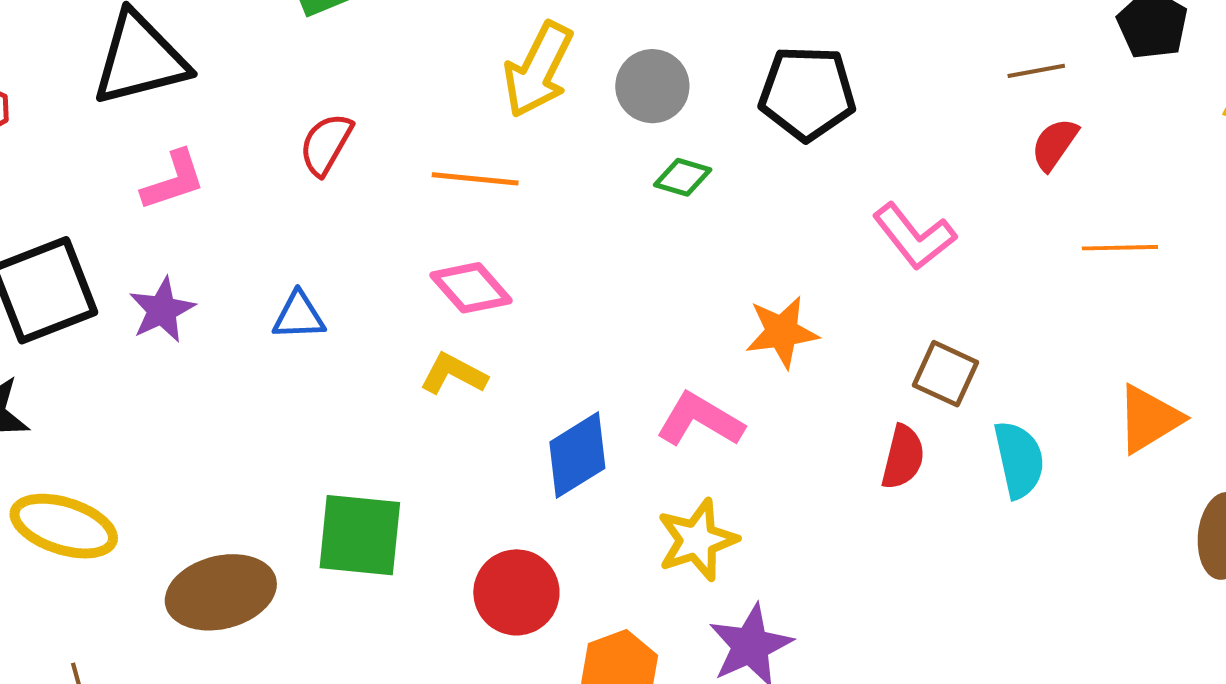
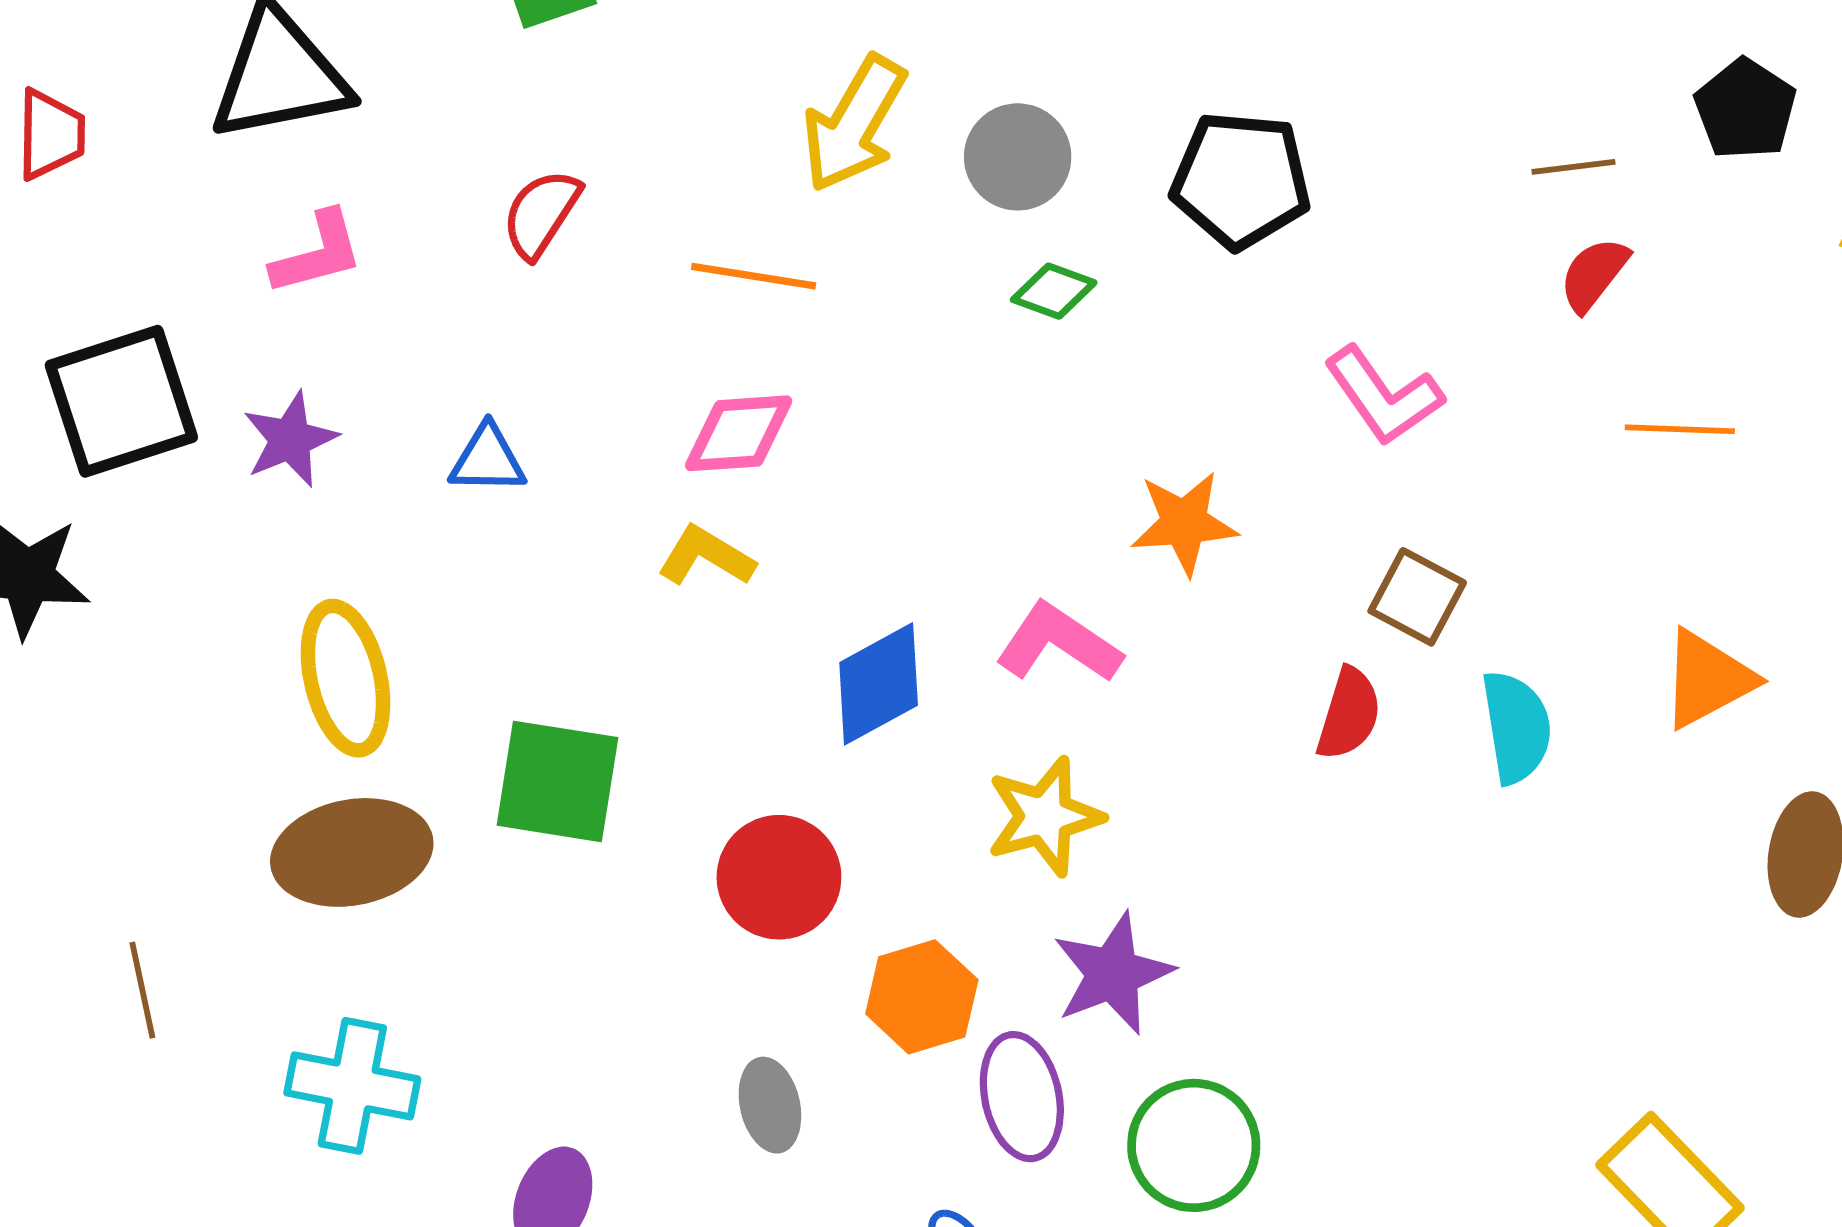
pink diamond: (471, 288) -> (739, 433), turned -56
yellow ellipse: (64, 526) -> (345, 678), moved, turned 56

